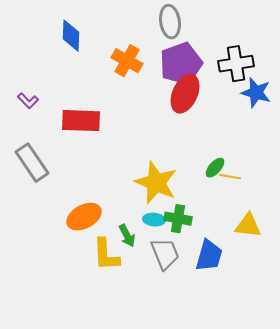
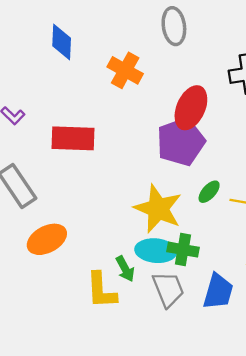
purple pentagon: (181, 64) -> (181, 142), moved
green ellipse: (215, 168) -> (209, 192), moved
orange ellipse: (84, 217) -> (47, 239), moved
cyan ellipse: (154, 220) -> (156, 251), size x1.6

